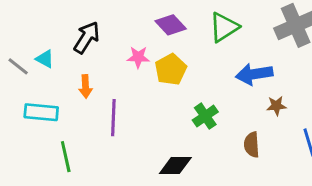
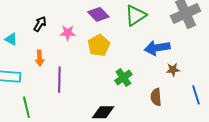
black arrow: (87, 37) -> (40, 24), size x0.7
pink star: (138, 57) -> (68, 33), moved

